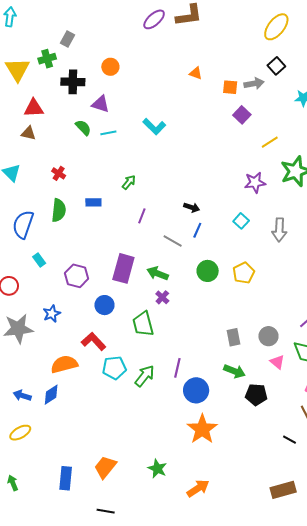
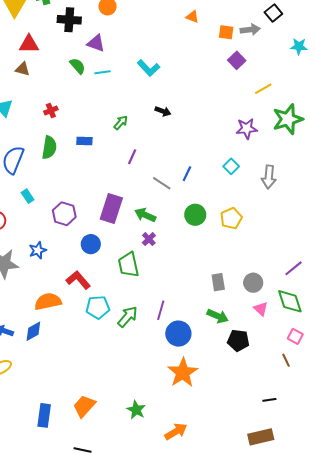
red cross: (59, 173) -> (51, 110), turned 32
black arrow: (192, 207) -> (163, 111), moved
black line: (290, 440) -> (269, 400), moved, turned -40

